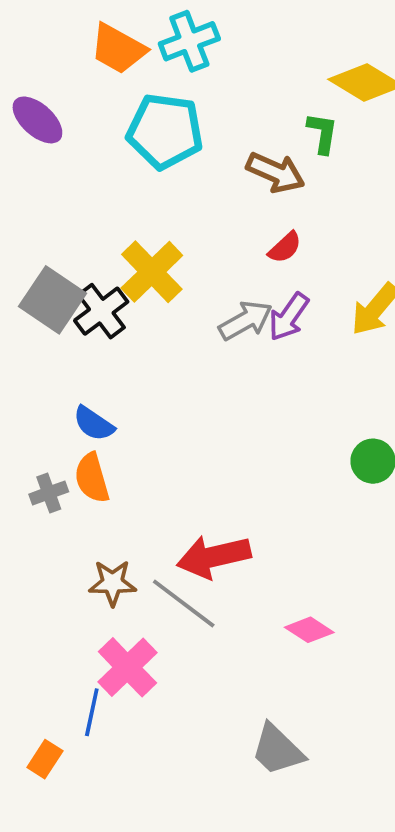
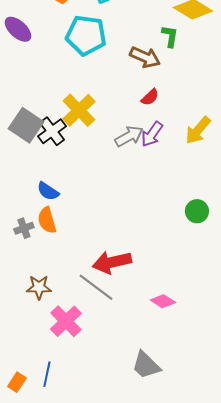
brown star: (112, 583) -> (39, 287), moved
blue line: (92, 712) -> (47, 374), moved
orange rectangle: (45, 759) -> (17, 382), moved

